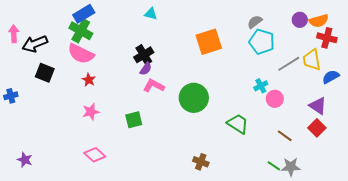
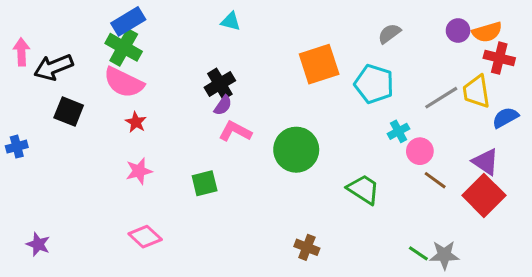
cyan pentagon: (262, 42) -> (374, 84), moved
red square: (317, 128) -> (484, 195), size x1.5
brown line: (285, 136) -> (435, 180), moved

